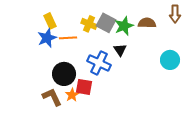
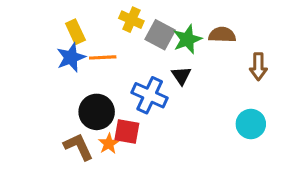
brown arrow: (175, 14) -> (258, 67), moved
yellow cross: (89, 24) -> (131, 20), moved
cyan circle: (170, 60) -> (251, 124), moved

